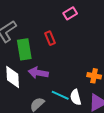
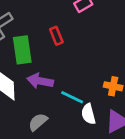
cyan line: (60, 95) -> (72, 97), moved

